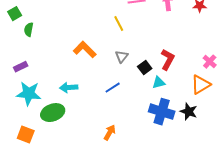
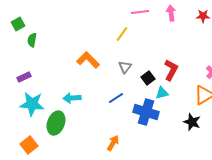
yellow line: (119, 24) -> (122, 34), turned 63
blue cross: (162, 112) -> (146, 112), moved
green ellipse: (53, 113) -> (56, 123), turned -50
orange square: (26, 135) -> (29, 145), turned 30

